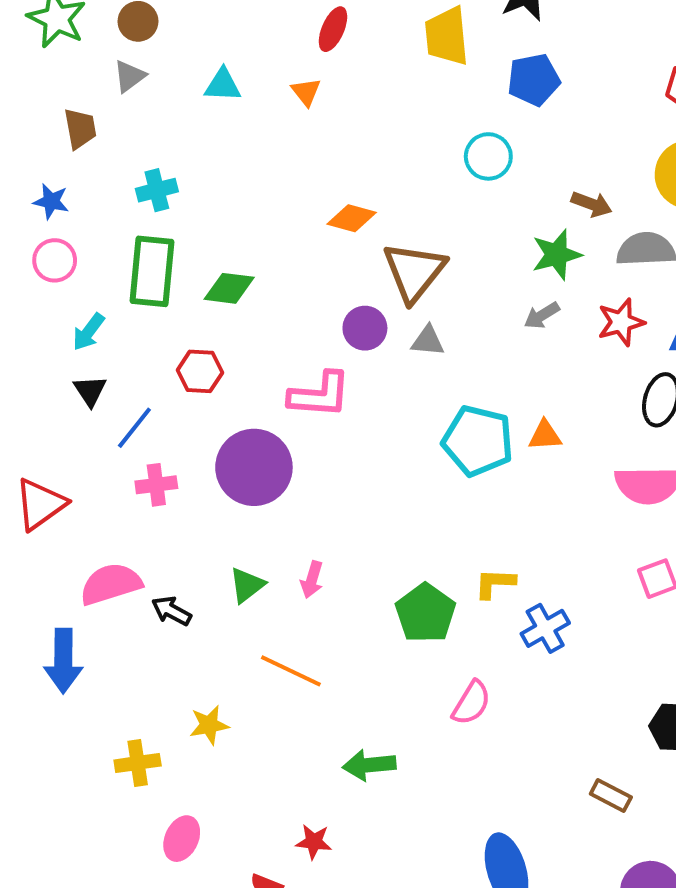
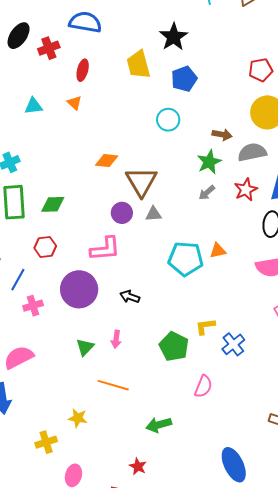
black arrow: (171, 611) -> (130, 297), moved
yellow star: (209, 725) -> (78, 418), turned 30
red star: (314, 842) -> (138, 466), turned 30

